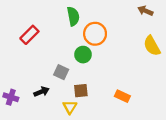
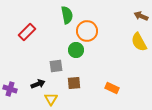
brown arrow: (145, 11) -> (141, 16), moved
gray square: (61, 72) -> (56, 66), turned -32
yellow triangle: (70, 107) -> (51, 99), moved

